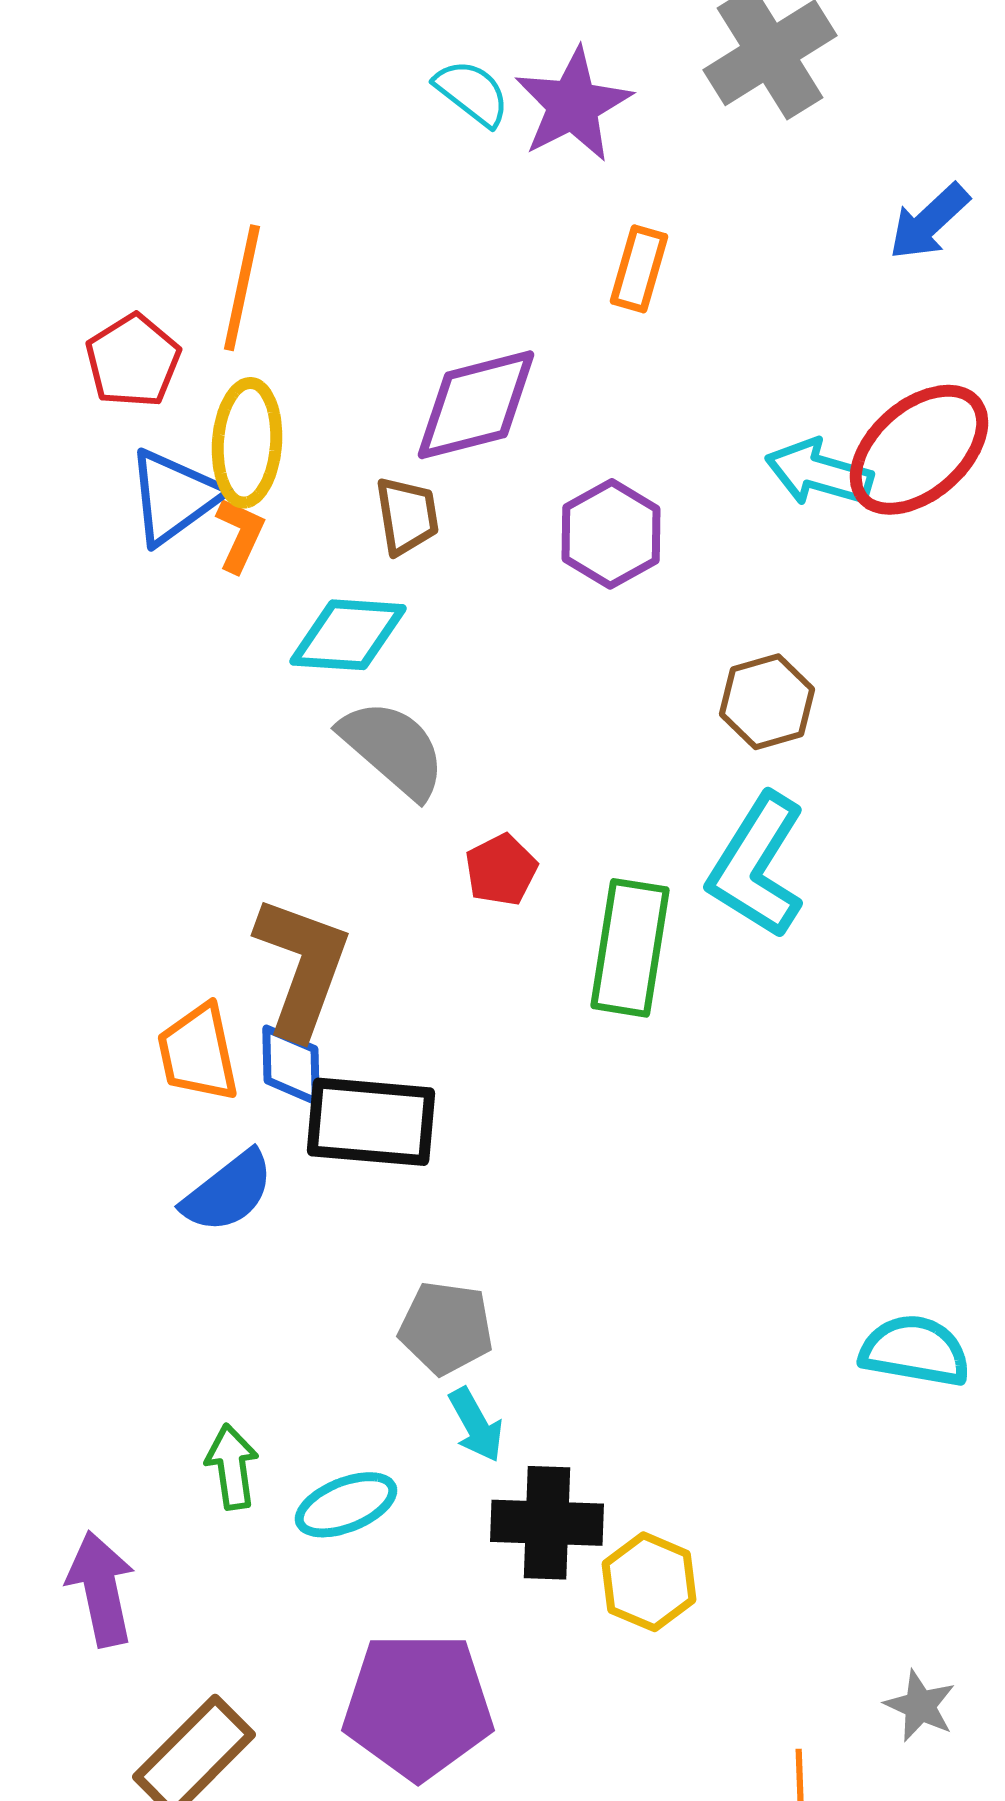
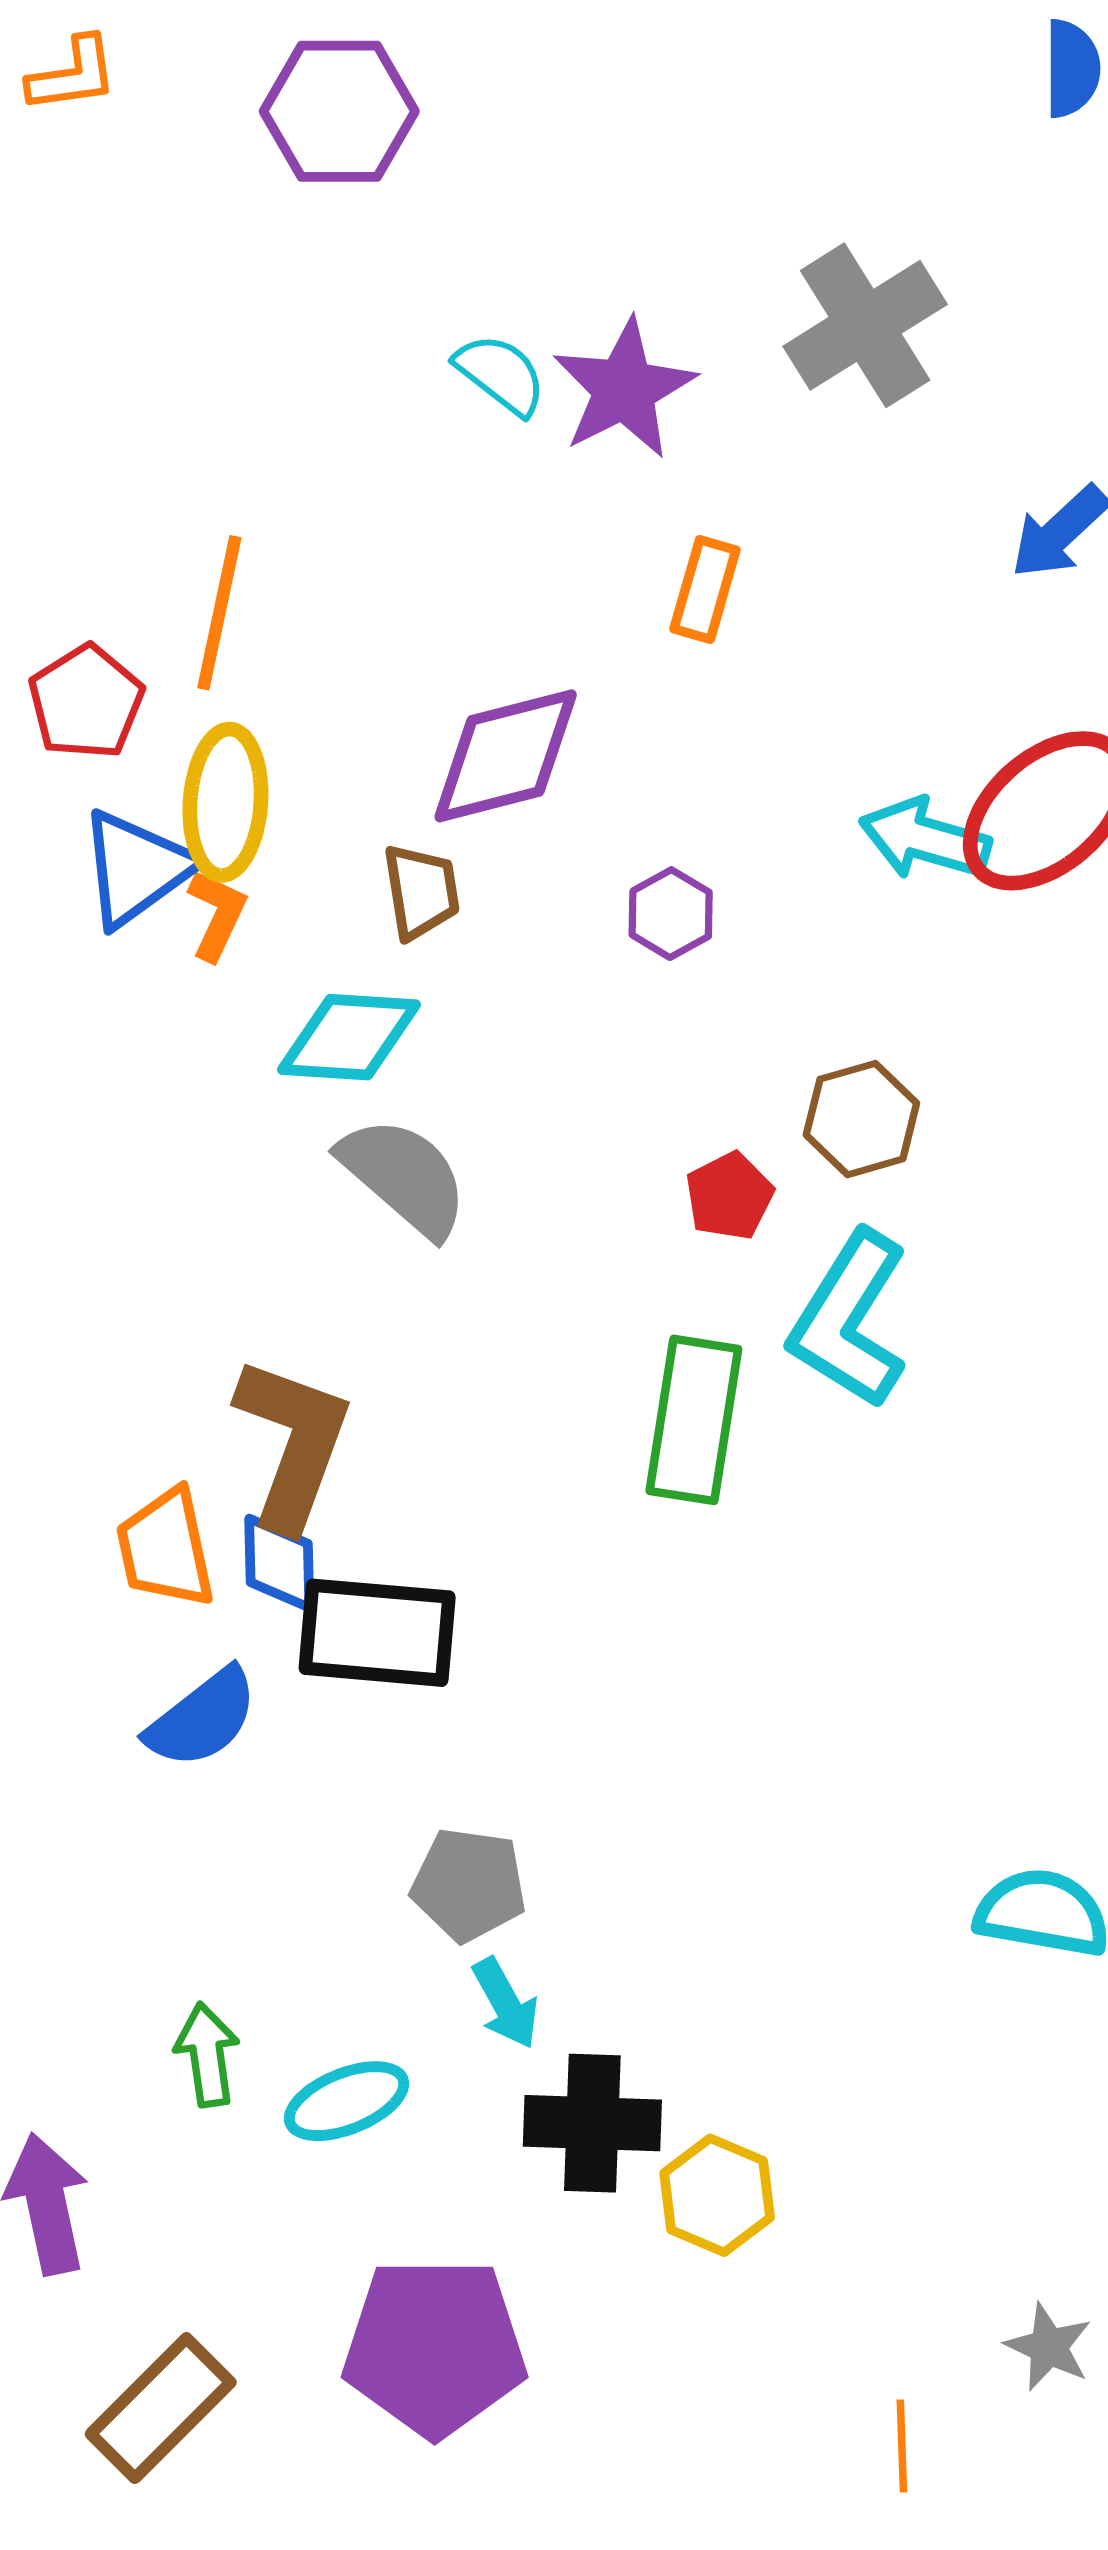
purple hexagon: (611, 534) -> (671, 914), size x0.7
red pentagon: (501, 870) -> (729, 1196), moved

